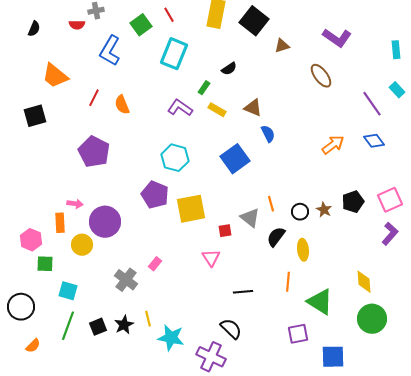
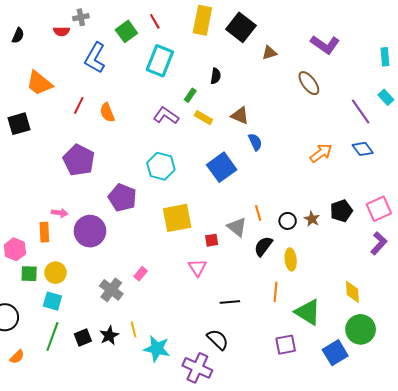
black semicircle: (229, 69) -> (216, 76), turned -49
purple pentagon: (155, 195) -> (122, 198), moved
yellow circle: (82, 245) -> (55, 273), moved
blue square: (333, 357) -> (335, 353), moved, turned -30

